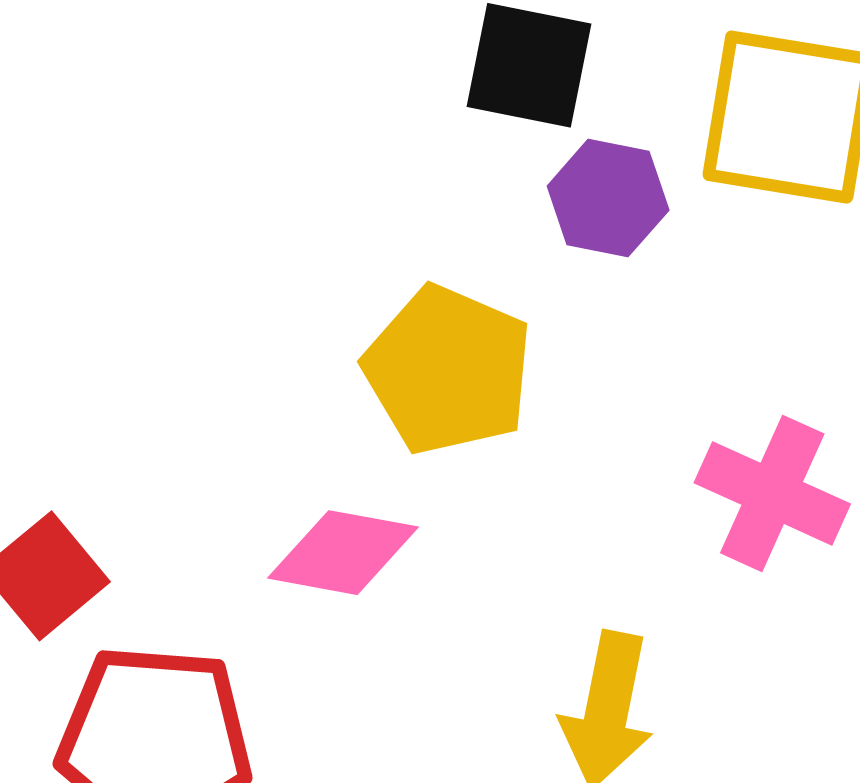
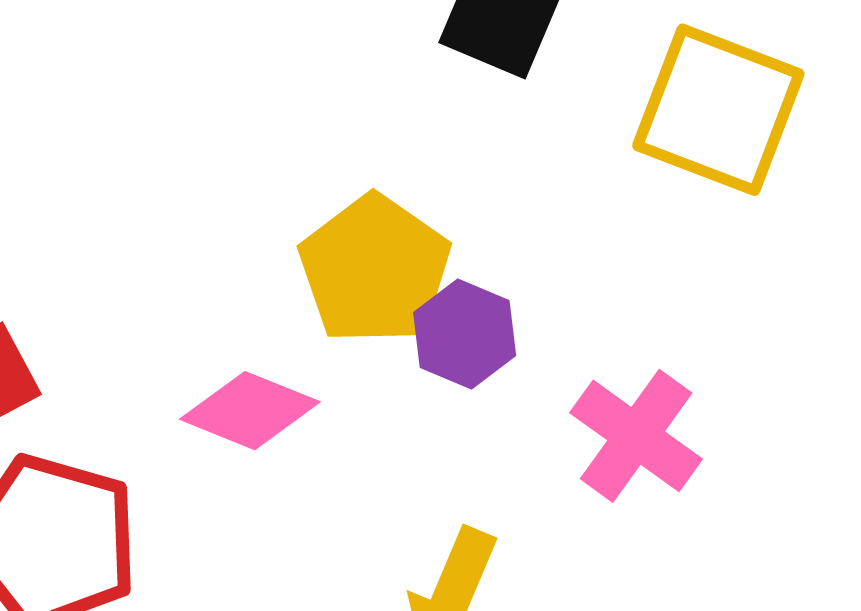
purple hexagon: (608, 198) -> (465, 334), moved

